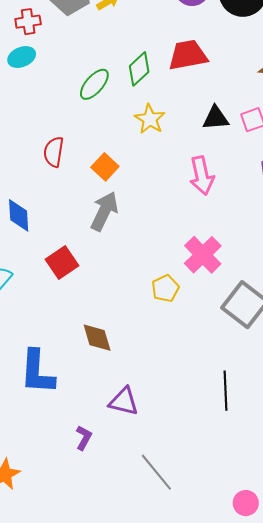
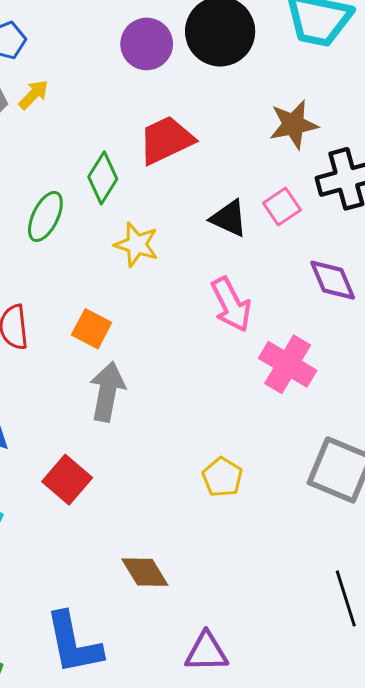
black triangle: (216, 118) -> (229, 218), turned 44
pink cross: (203, 255) -> (288, 364), moved

